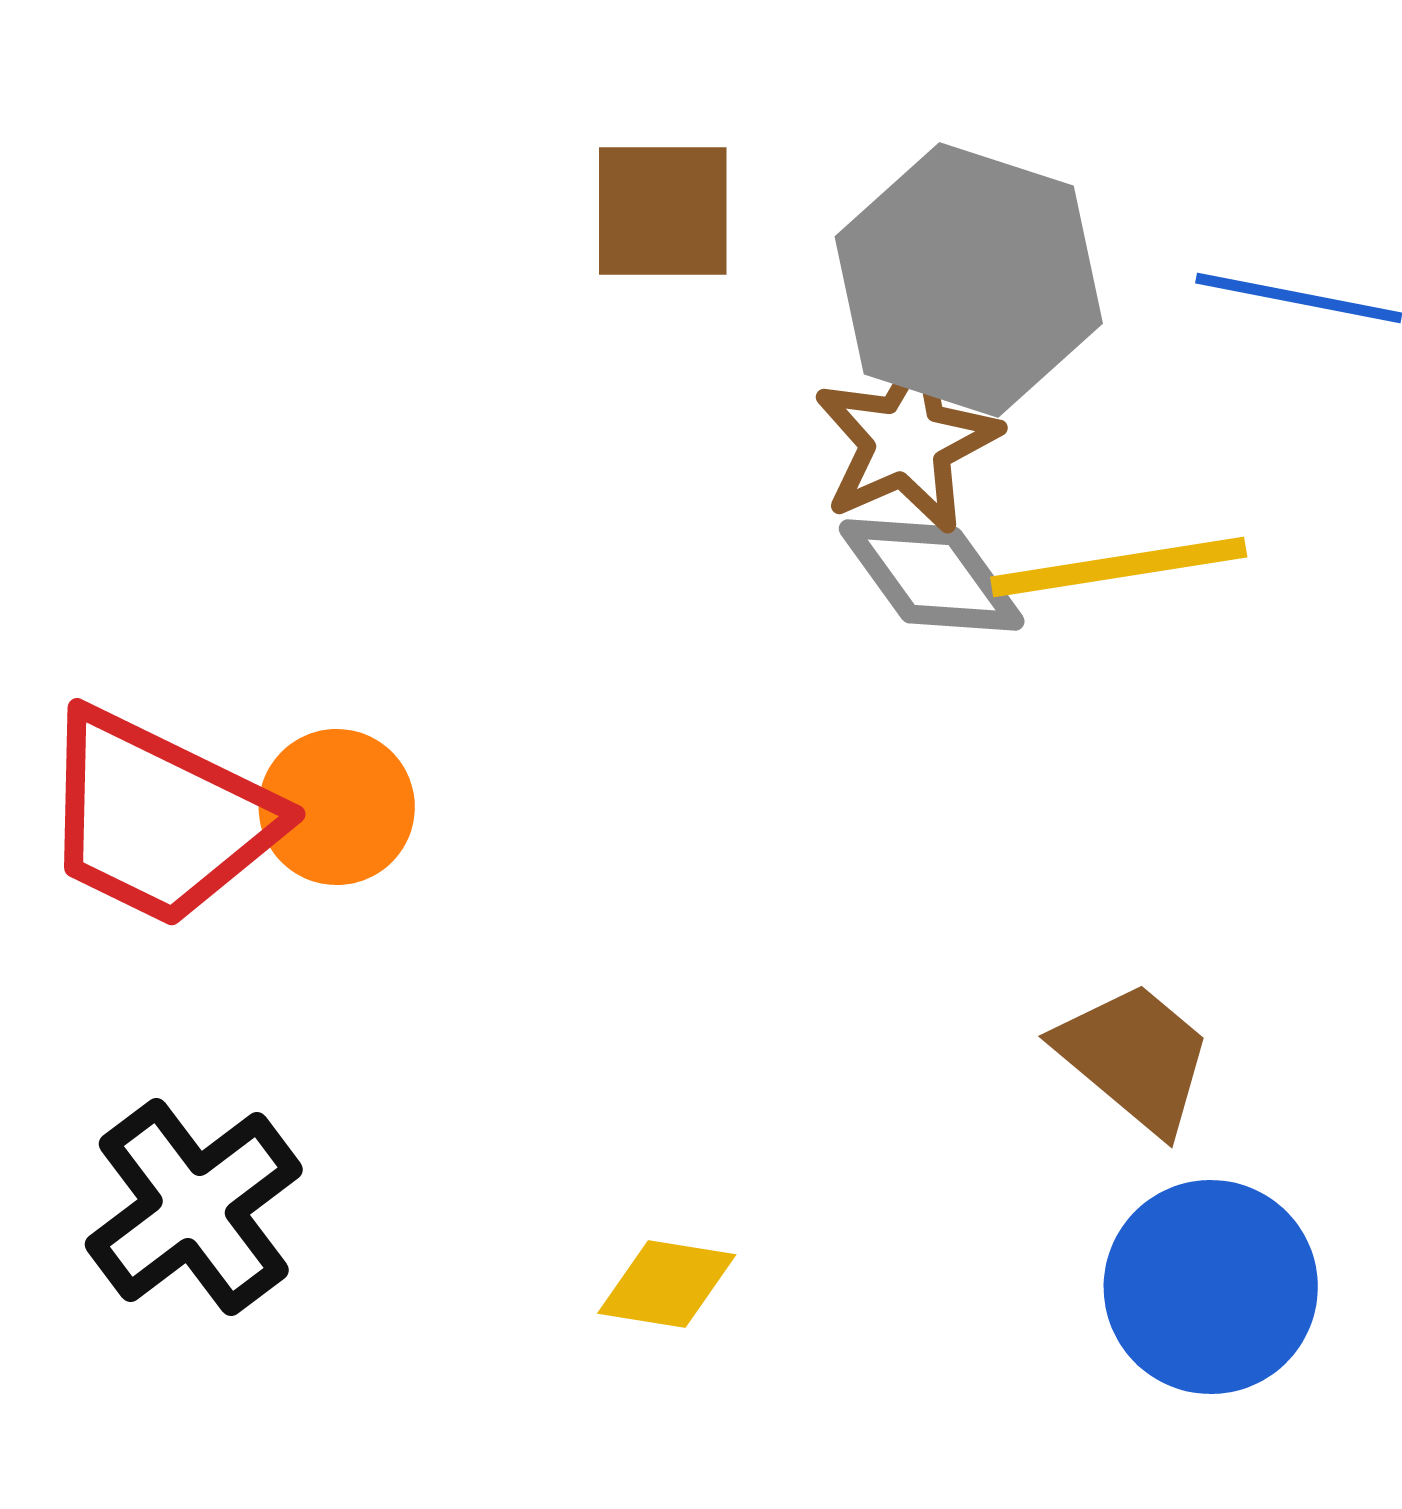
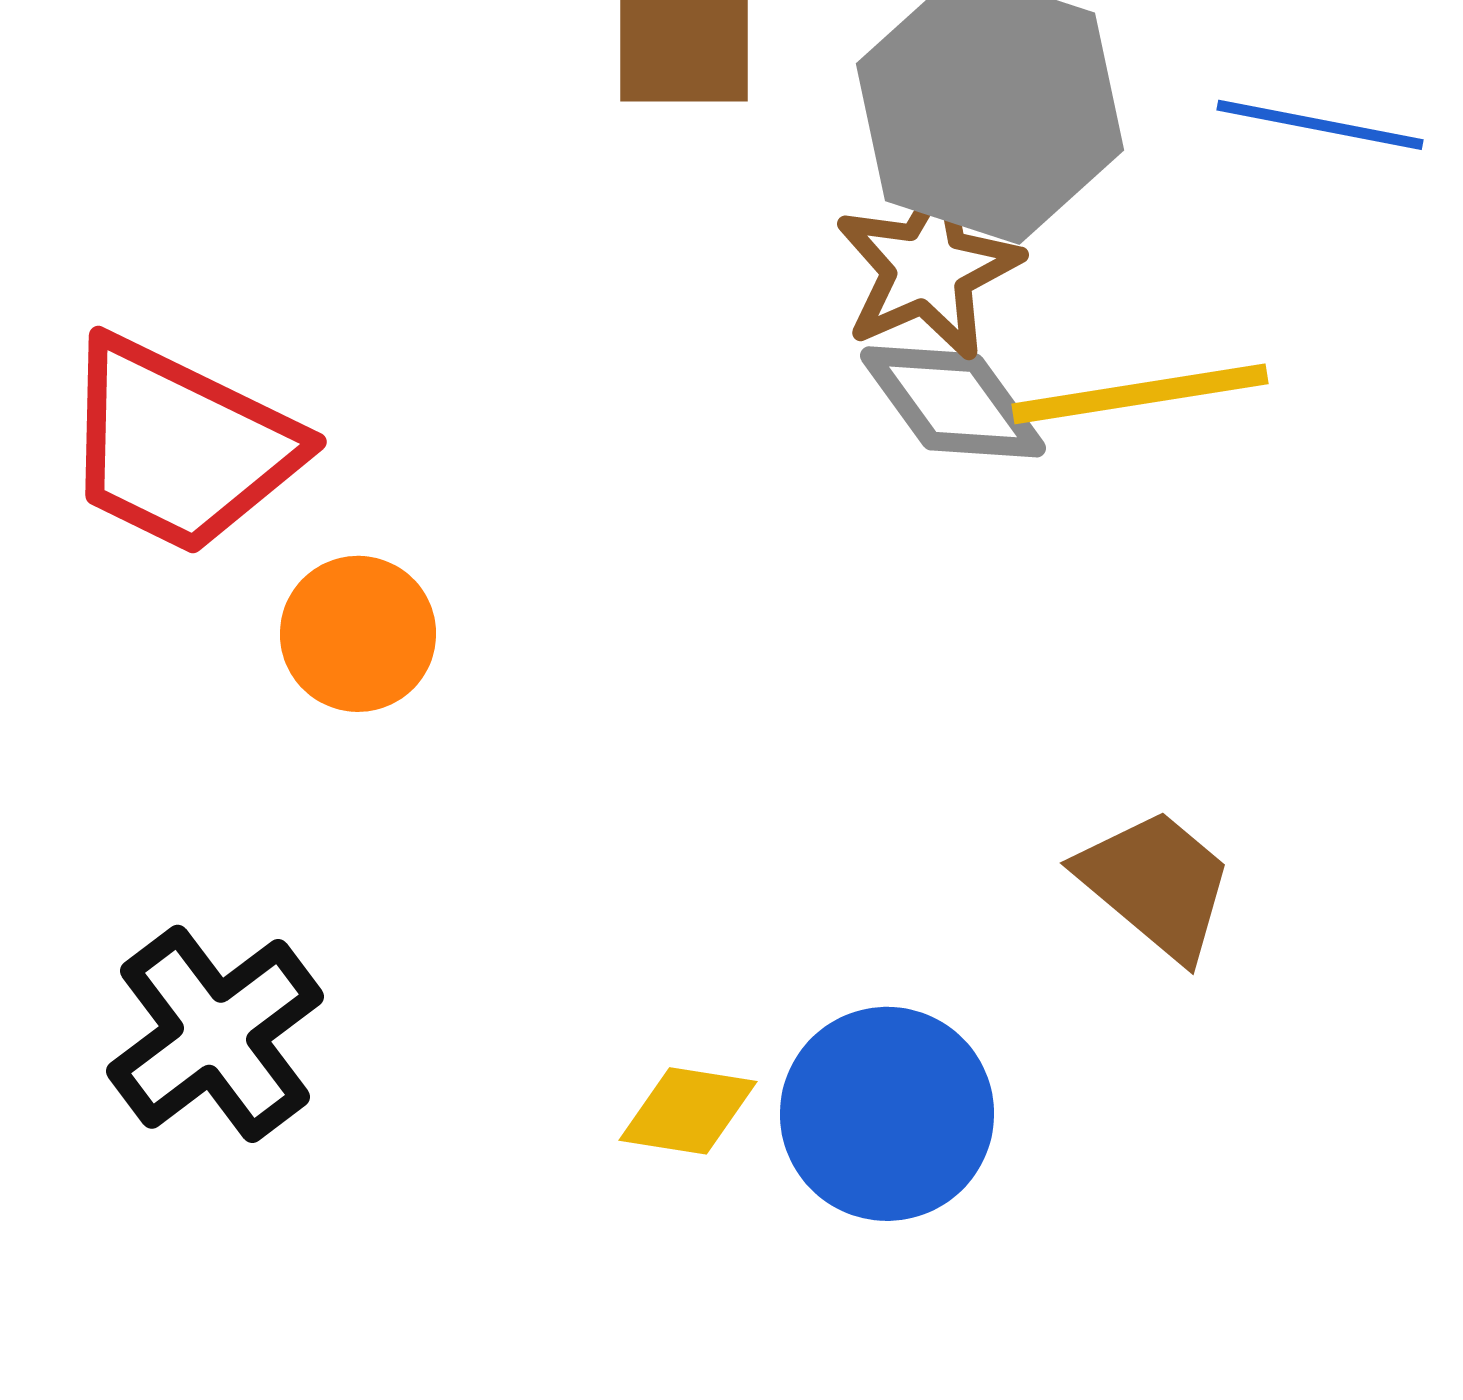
red trapezoid: (159, 818) -> (180, 446), moved
blue circle: (1211, 1287) -> (887, 1114), moved

